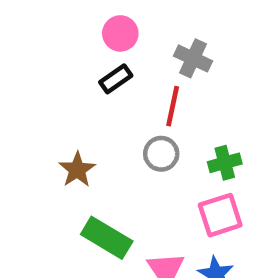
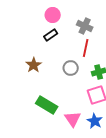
red line: (173, 106) -> (86, 48), moved
brown star: (77, 170) -> (34, 65), moved

